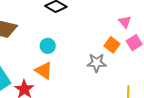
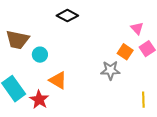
cyan circle: (48, 46) -> (40, 55), moved

